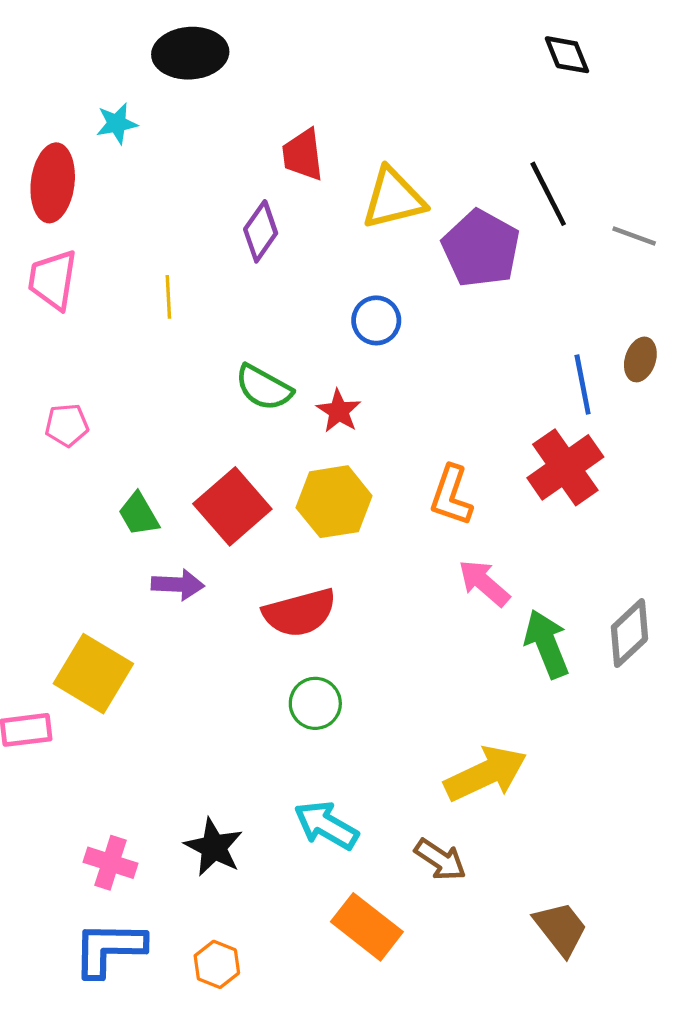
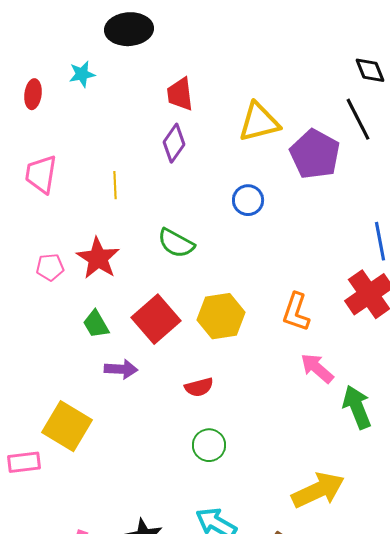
black diamond: (567, 55) -> (370, 70), moved
red trapezoid: (303, 155) -> (180, 94), moved
red ellipse: (53, 183) -> (33, 94), moved, size x0.6
red star: (339, 411) -> (98, 258), moved, size x1.5
red semicircle: (300, 613) -> (199, 387), size x0.6

